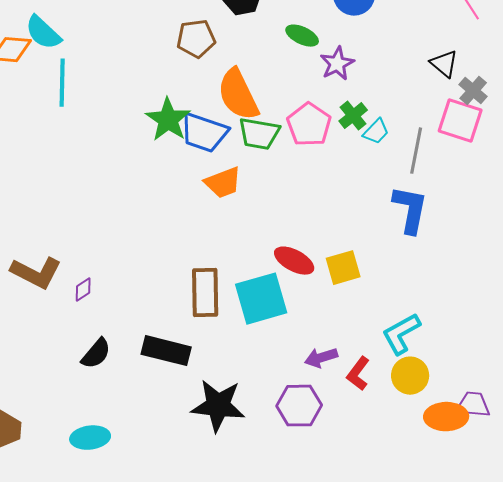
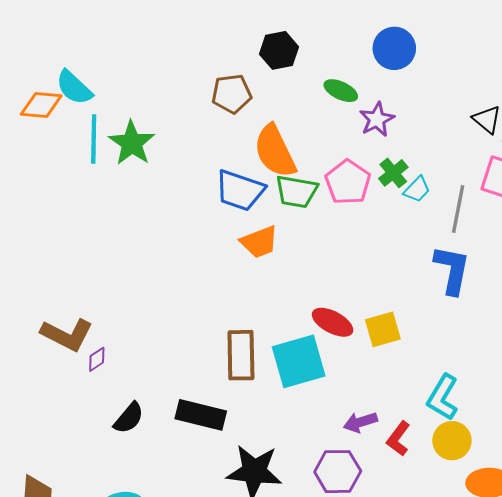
green star: (168, 120) -> (132, 143), moved
purple diamond: (83, 290) -> (97, 359), moved
cyan L-shape: (401, 334) -> (443, 397), turned -30

